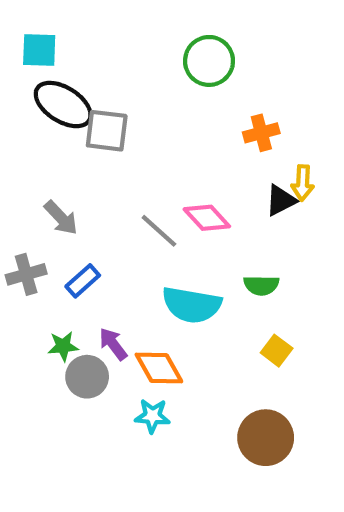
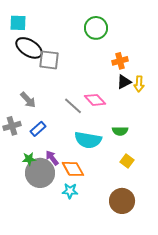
black triangle: (281, 200) -> (124, 82), moved
gray circle: (87, 377) -> (40, 173), size x1.5

